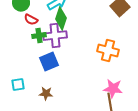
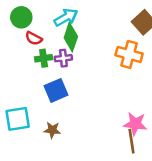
purple cross: (55, 36) -> (63, 58), size x0.6
orange cross: (108, 51) -> (129, 54), moved
cyan square: (18, 85) -> (18, 119), size x1.5

